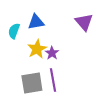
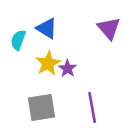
blue triangle: (36, 22) -> (47, 28), turned 42
purple line: (53, 80) -> (92, 107), moved

